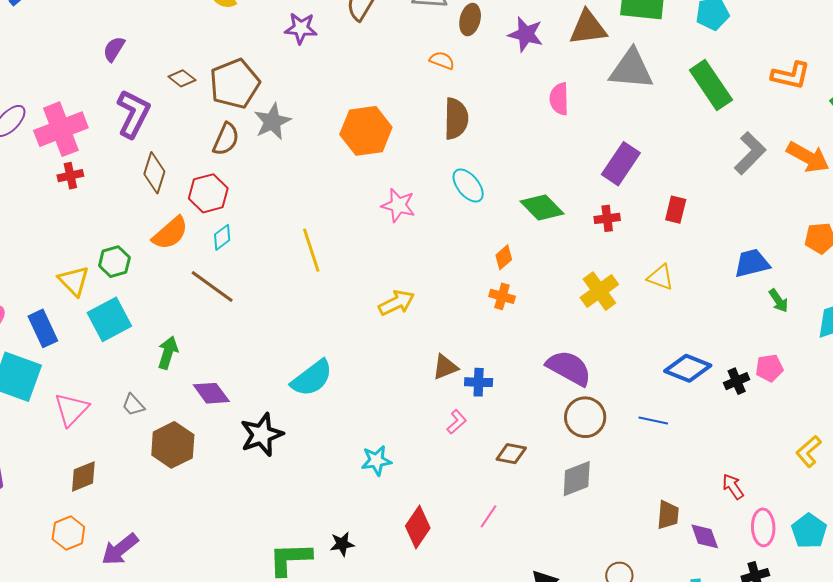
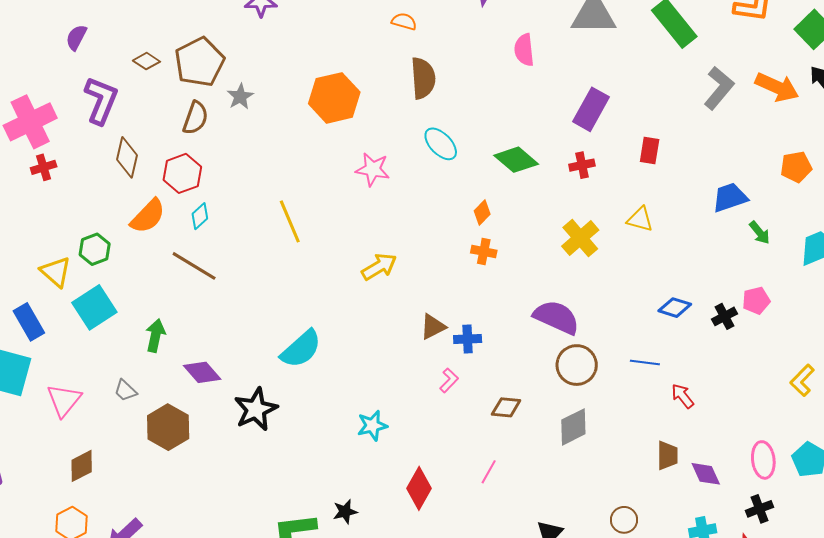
gray star: (272, 122) -> (240, 97), size x0.7
blue diamond: (688, 368) -> (675, 308), size x0.7
red arrow: (733, 486) -> (683, 396), moved

